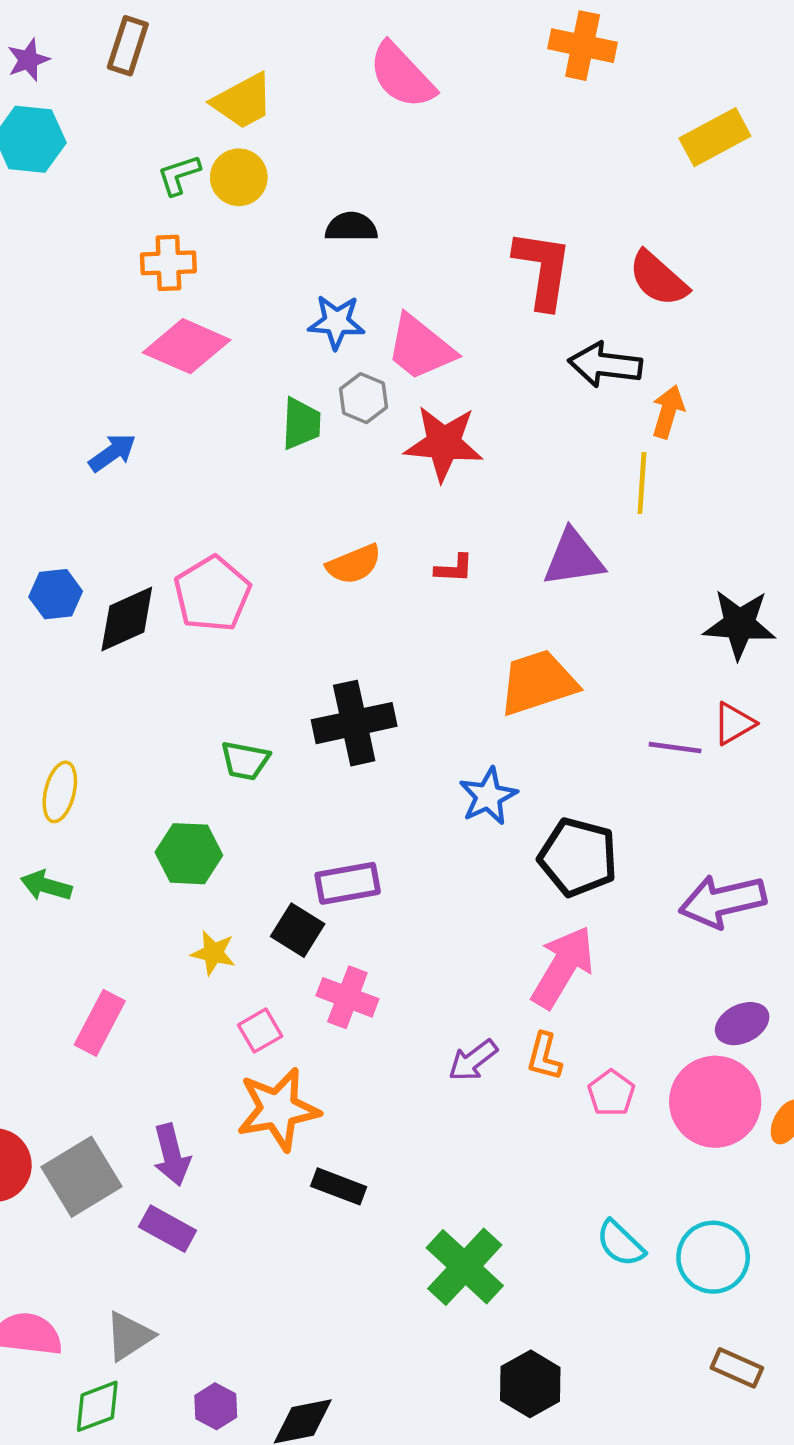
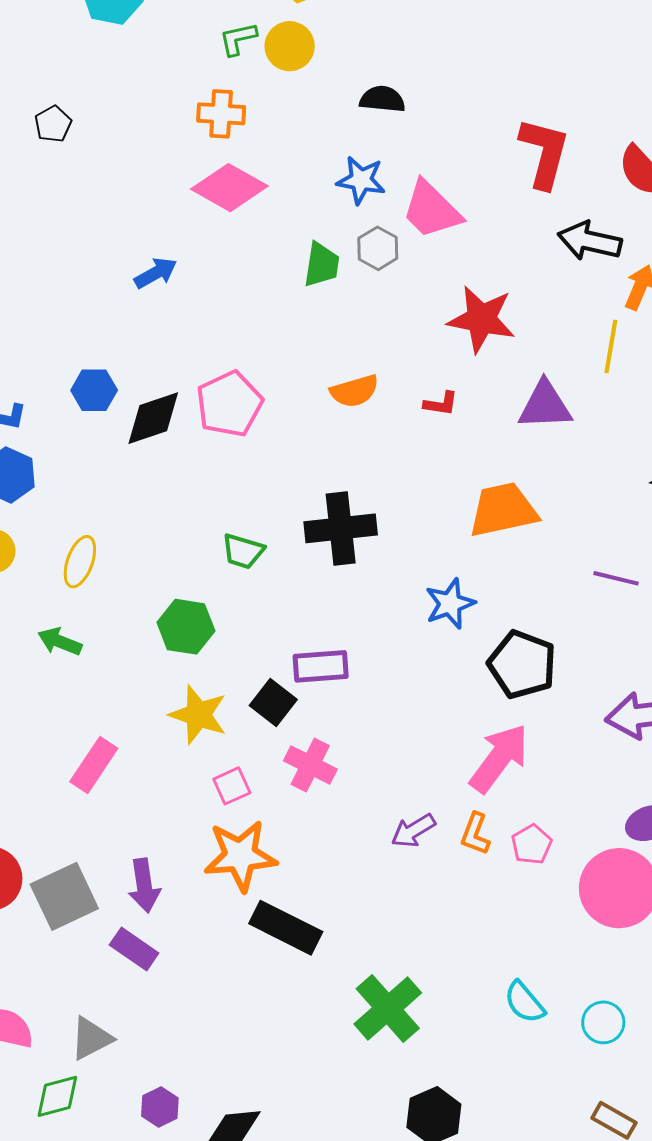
red star: (444, 443) -> (481, 319), moved
yellow star: (213, 953) -> (198, 715), size x1.5
pink pentagon: (611, 1093) -> (532, 844), moved
black rectangle: (339, 1186) -> (286, 928), size x1.5
cyan circle: (713, 1257) -> (603, 1022), size x0.7

